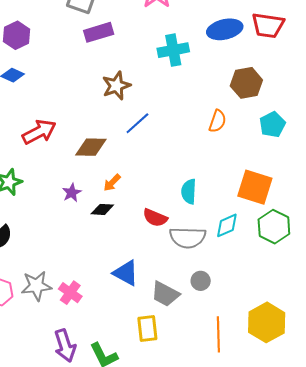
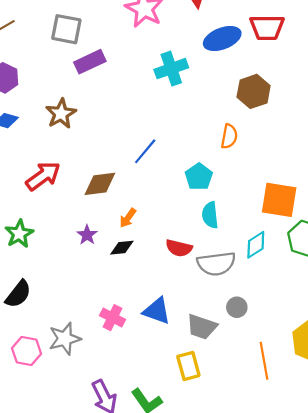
brown star: (116, 86) -> (61, 114), moved
cyan pentagon: (272, 125) -> (199, 177), moved
pink cross: (70, 293) -> (112, 318), moved

